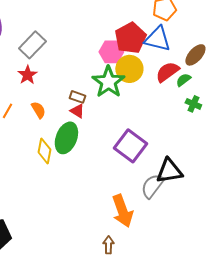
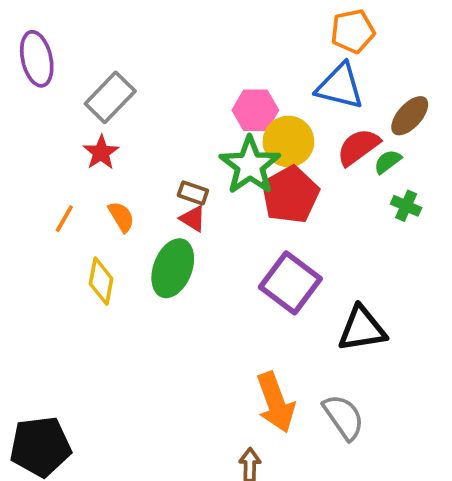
red pentagon: (130, 38) -> (290, 195), moved
yellow diamond: (44, 151) -> (101, 281), moved
gray semicircle: (152, 186) -> (344, 417), moved, turned 108

